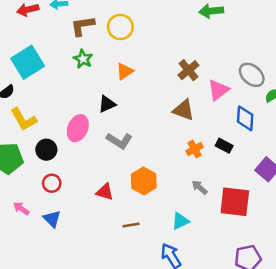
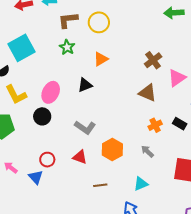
pink ellipse: (78, 128) -> (51, 92), moved
gray L-shape: (119, 141) -> (85, 128), moved
black circle: (46, 150) -> (42, 116), moved
red circle: (52, 183) -> (47, 160), moved
gray arrow: (199, 187) -> (147, 151), moved

